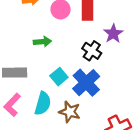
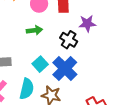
purple star: (113, 34) -> (87, 23), turned 30
green arrow: (42, 42) -> (34, 30), moved

